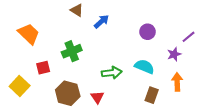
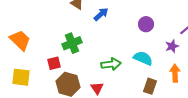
orange trapezoid: (29, 34) -> (20, 40), moved
red square: (43, 68) -> (54, 63), moved
yellow square: (20, 86) -> (21, 77), turned -36

